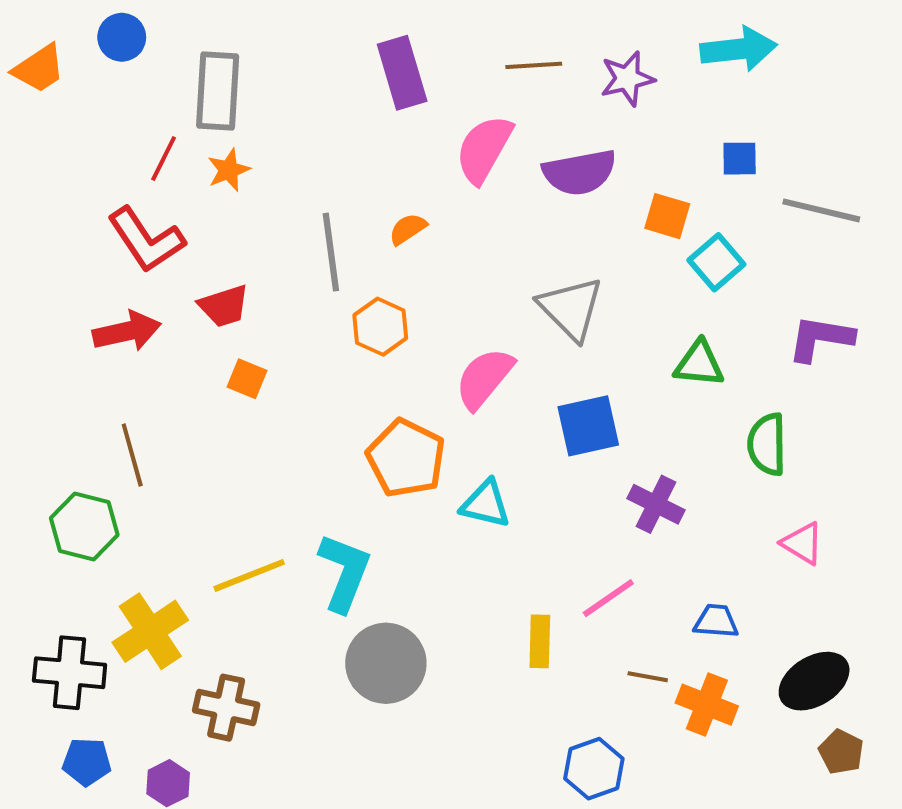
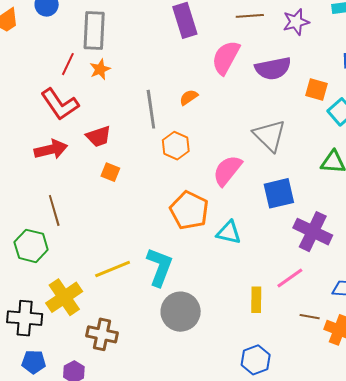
purple cross: (656, 504) -> (313, 232), size x1.4
blue hexagon: (594, 769) -> (256, 360), moved

